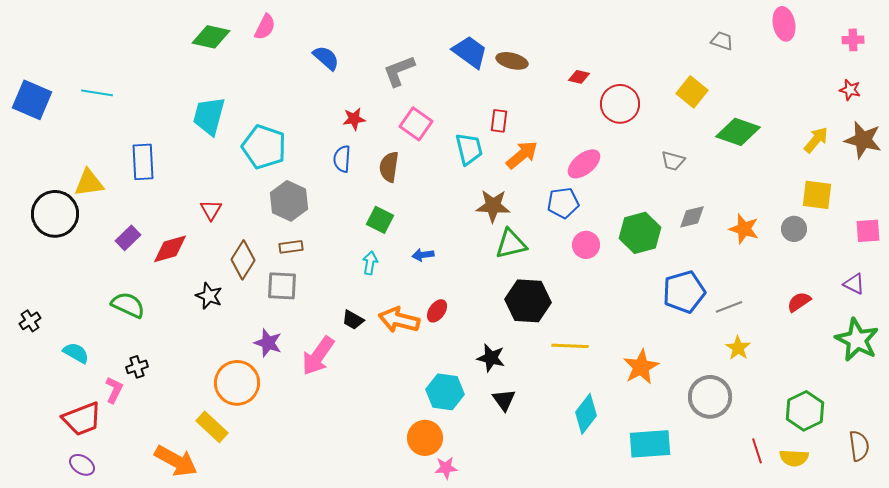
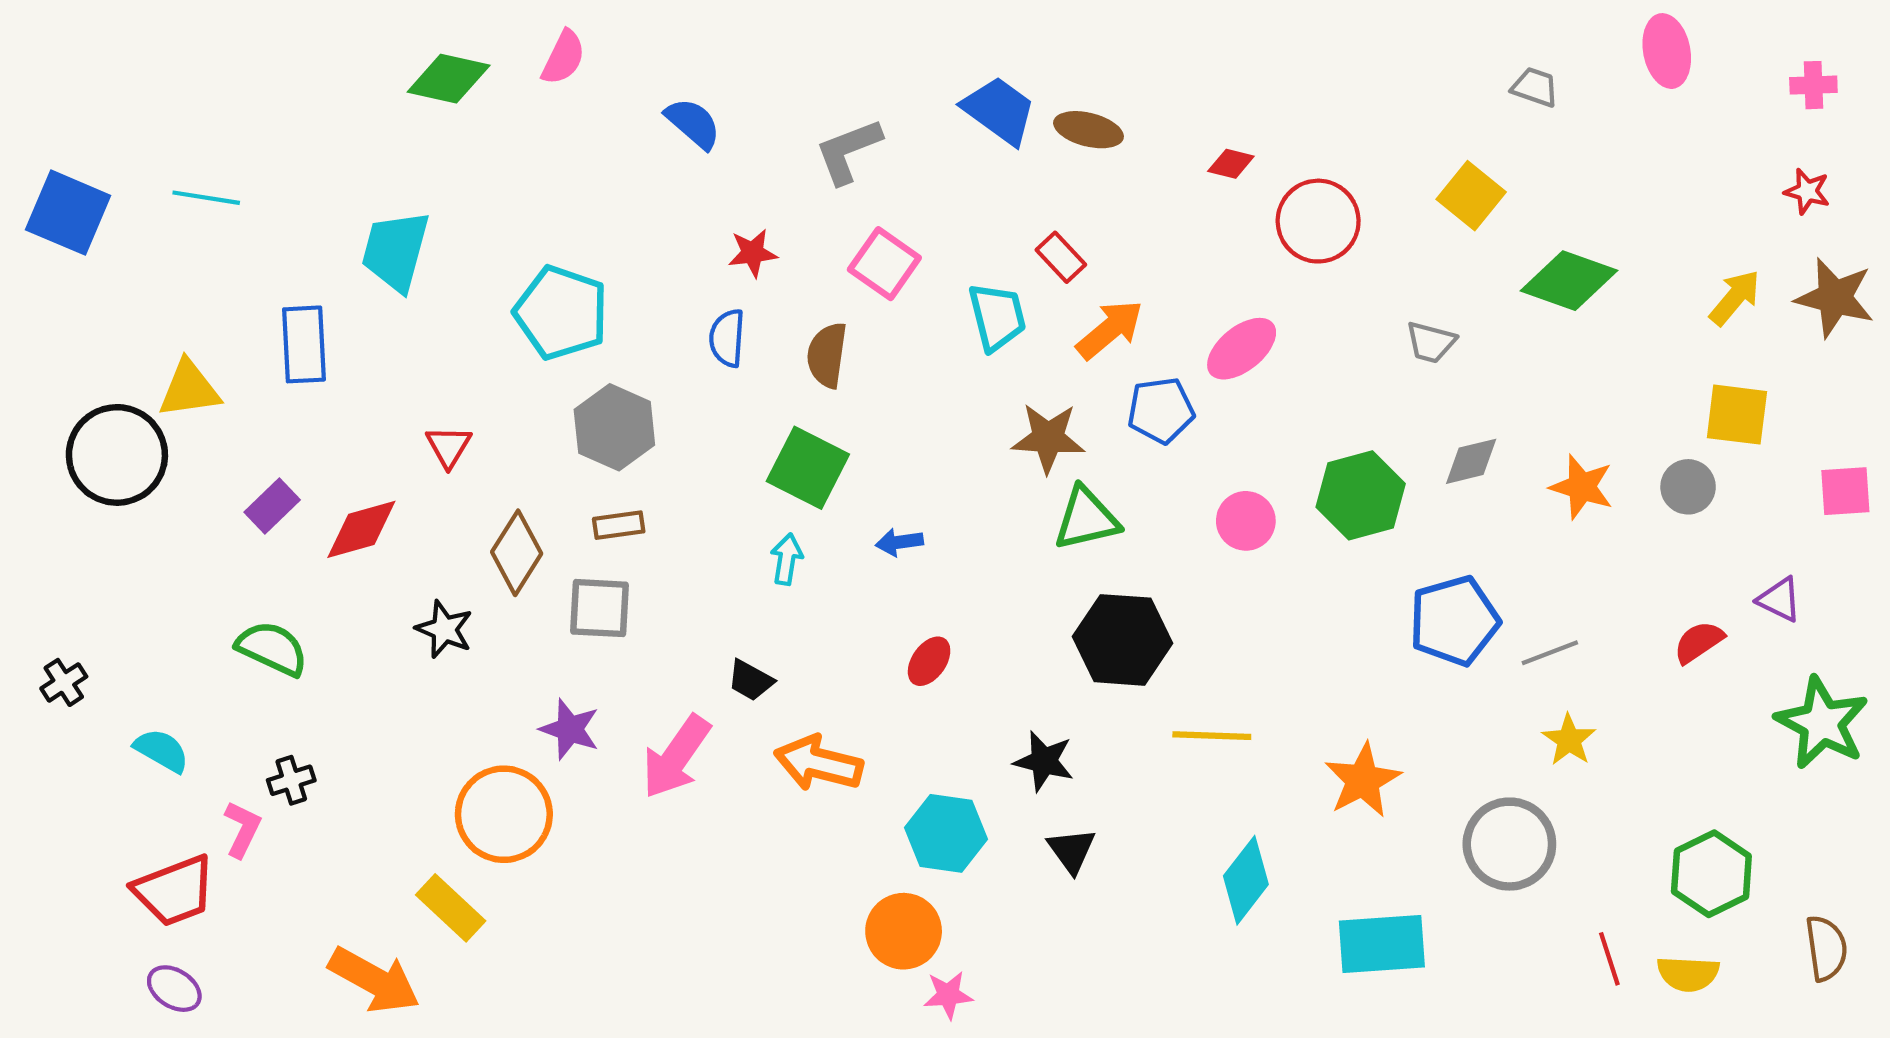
cyan trapezoid: (209, 116) -> (395, 251), moved
red rectangle: (499, 121) -> (1061, 257), turned -50
blue pentagon: (563, 203) -> (1161, 410), moved
green square: (380, 220) -> (808, 468), size x1.4
purple triangle: (854, 284) -> (1779, 600), moved
orange arrow: (399, 320) -> (819, 763), moved

